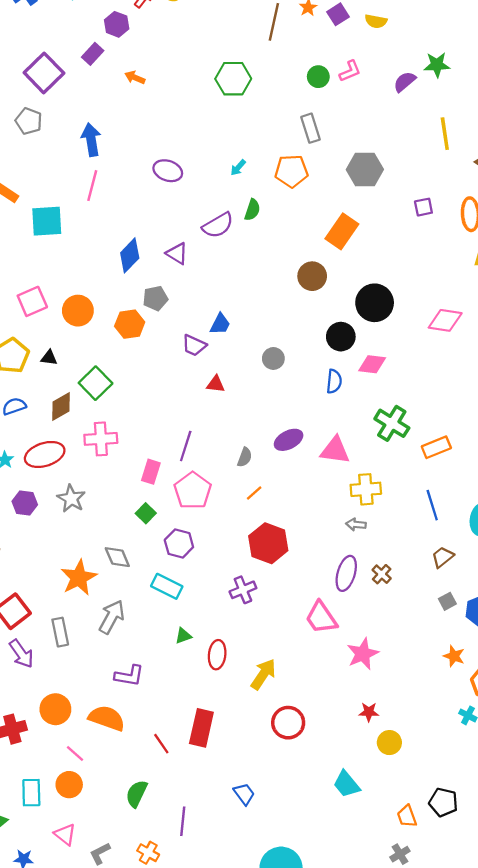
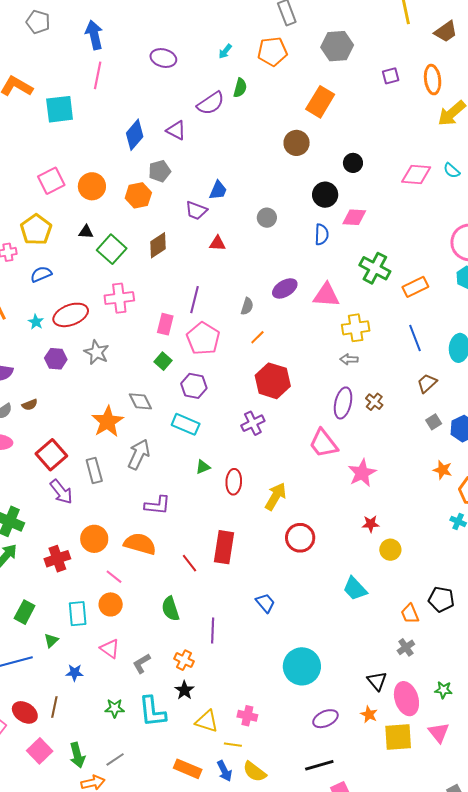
black circle: (375, 303) -> (353, 163), size x0.6
black triangle: (49, 358) -> (86, 232), moved
brown diamond: (61, 407) -> (158, 245), moved
green semicircle: (137, 794) -> (170, 609), turned -40

